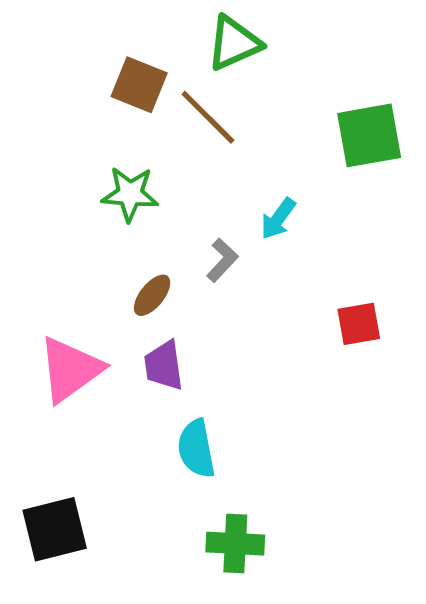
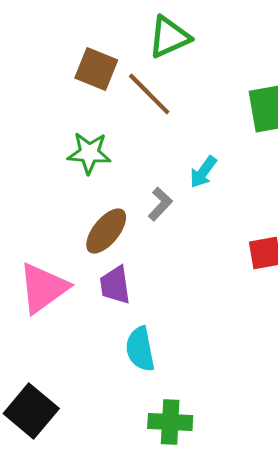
brown ellipse: (152, 295) -> (106, 231), size x1.4
black square: (55, 529) -> (31, 411), turned -36

